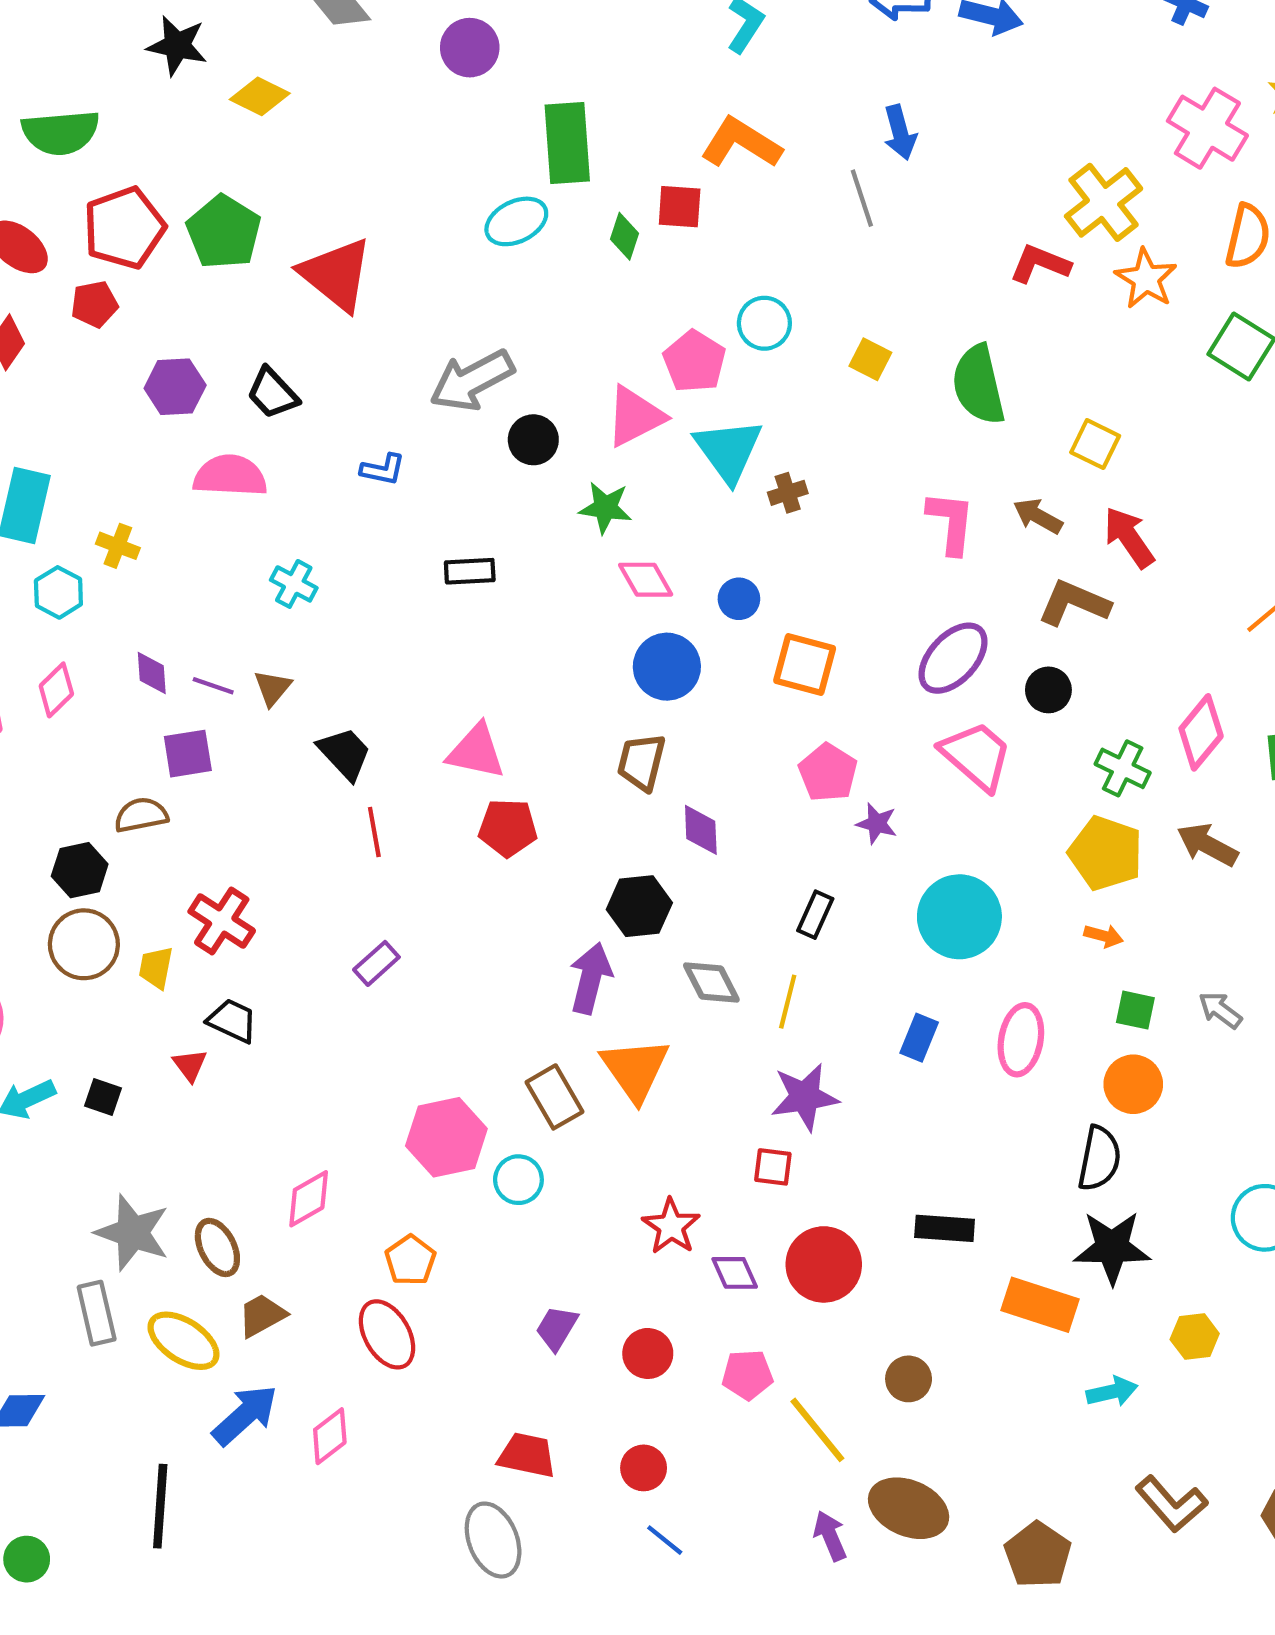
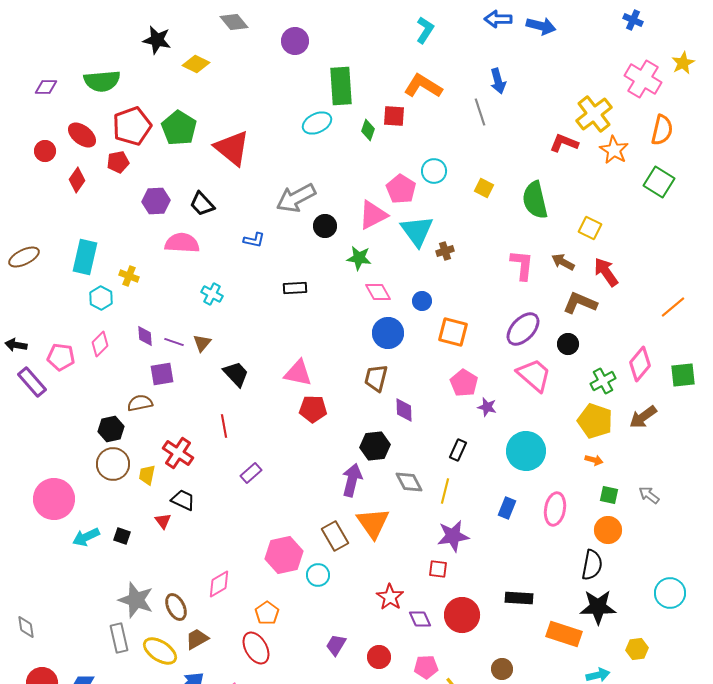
green cross: (1123, 768) -> (603, 381), turned 35
red line: (374, 832) -> (224, 426), moved
brown arrow: (1207, 845) -> (643, 417), turned -64

